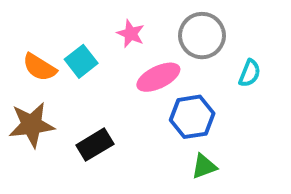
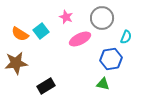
blue hexagon: (192, 117) -> (111, 59), moved
black rectangle: (95, 145) -> (46, 86), moved
green triangle: (204, 166) -> (103, 84), turned 32

